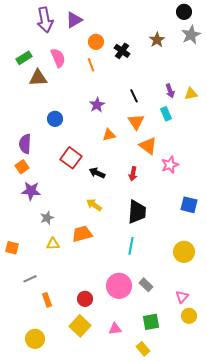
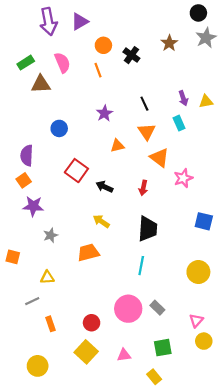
yellow triangle: (53, 244) -> (47, 277), moved
orange square: (12, 248) -> (13, 257), moved

